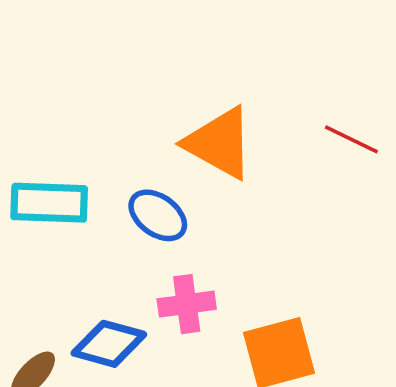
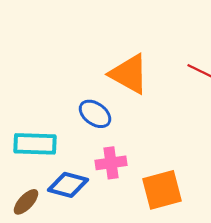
cyan rectangle: (49, 203) -> (35, 144), moved

